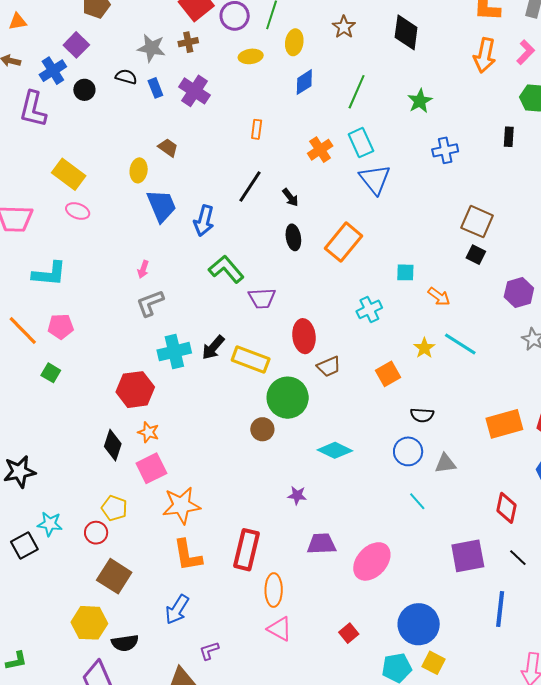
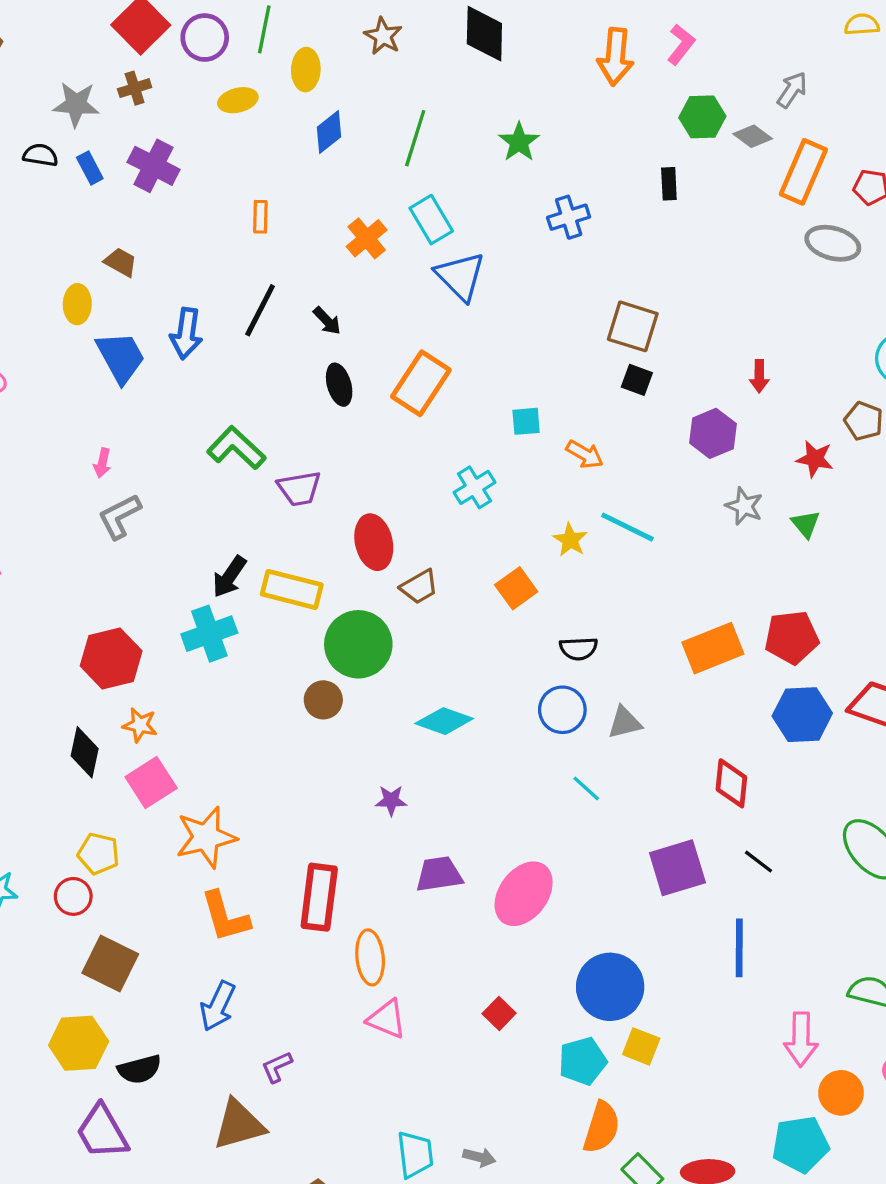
blue arrow: (204, 221) -> (186, 333), moved
cyan cross: (174, 352) -> (209, 634), moved

